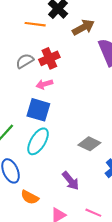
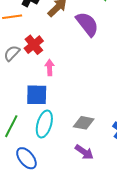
pink arrow: (44, 84) -> (50, 67), moved, turned 119
gray diamond: (89, 144) -> (84, 123), moved

